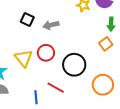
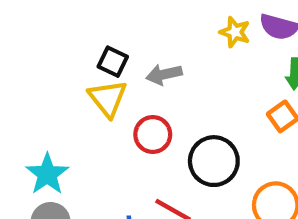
yellow triangle: (24, 58) -> (108, 98), moved

